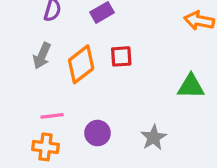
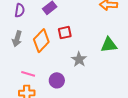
pink line: (52, 116) -> (28, 74), turned 32
gray star: (154, 138) -> (79, 59), moved

